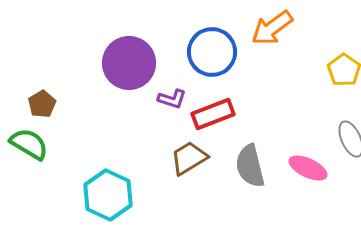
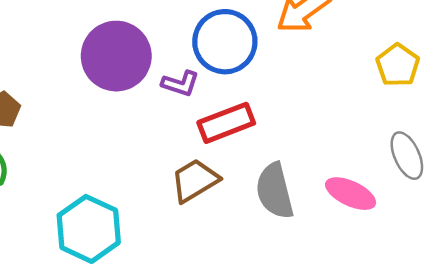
purple L-shape: (172, 99) -> (180, 84), moved

